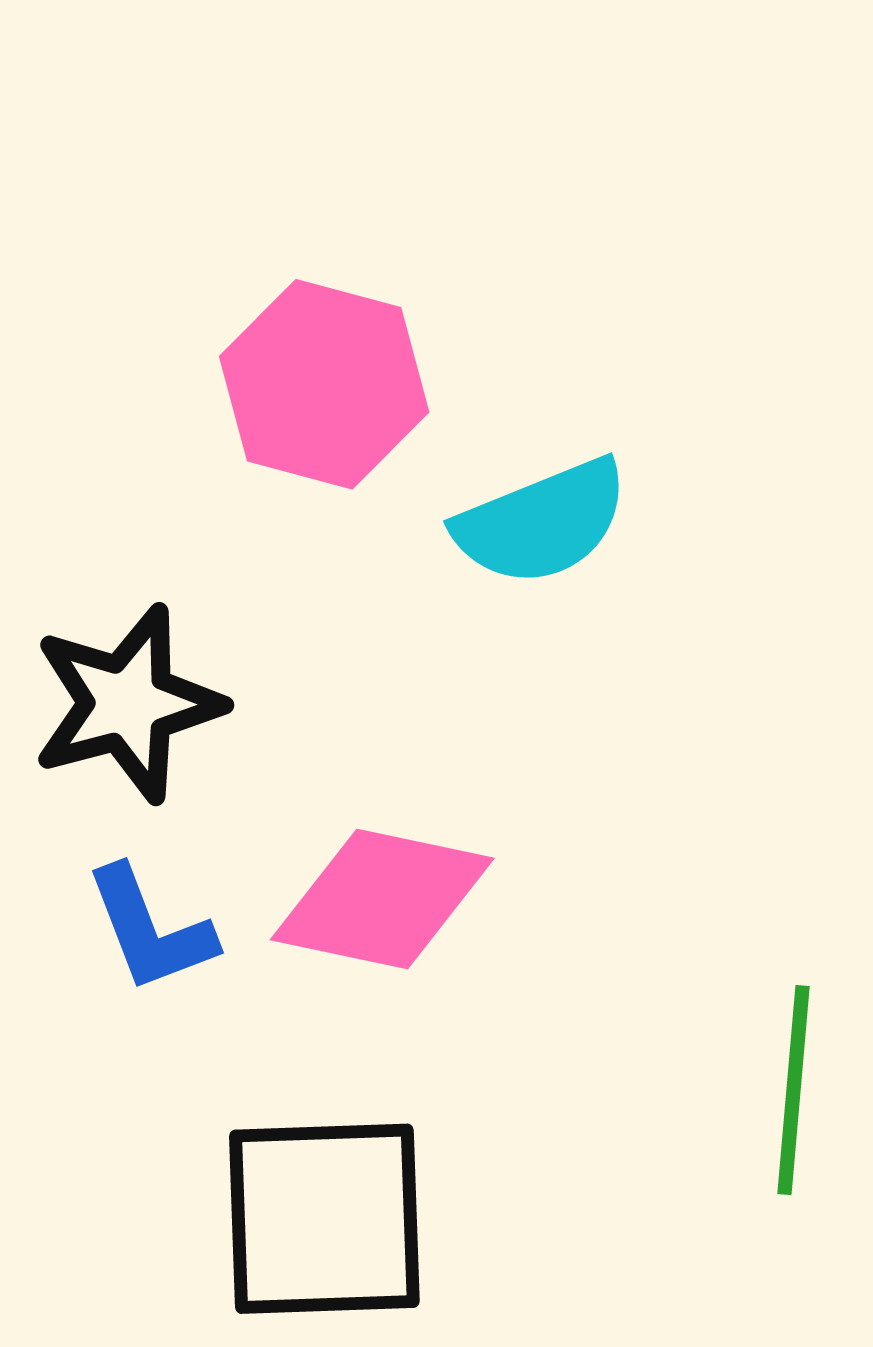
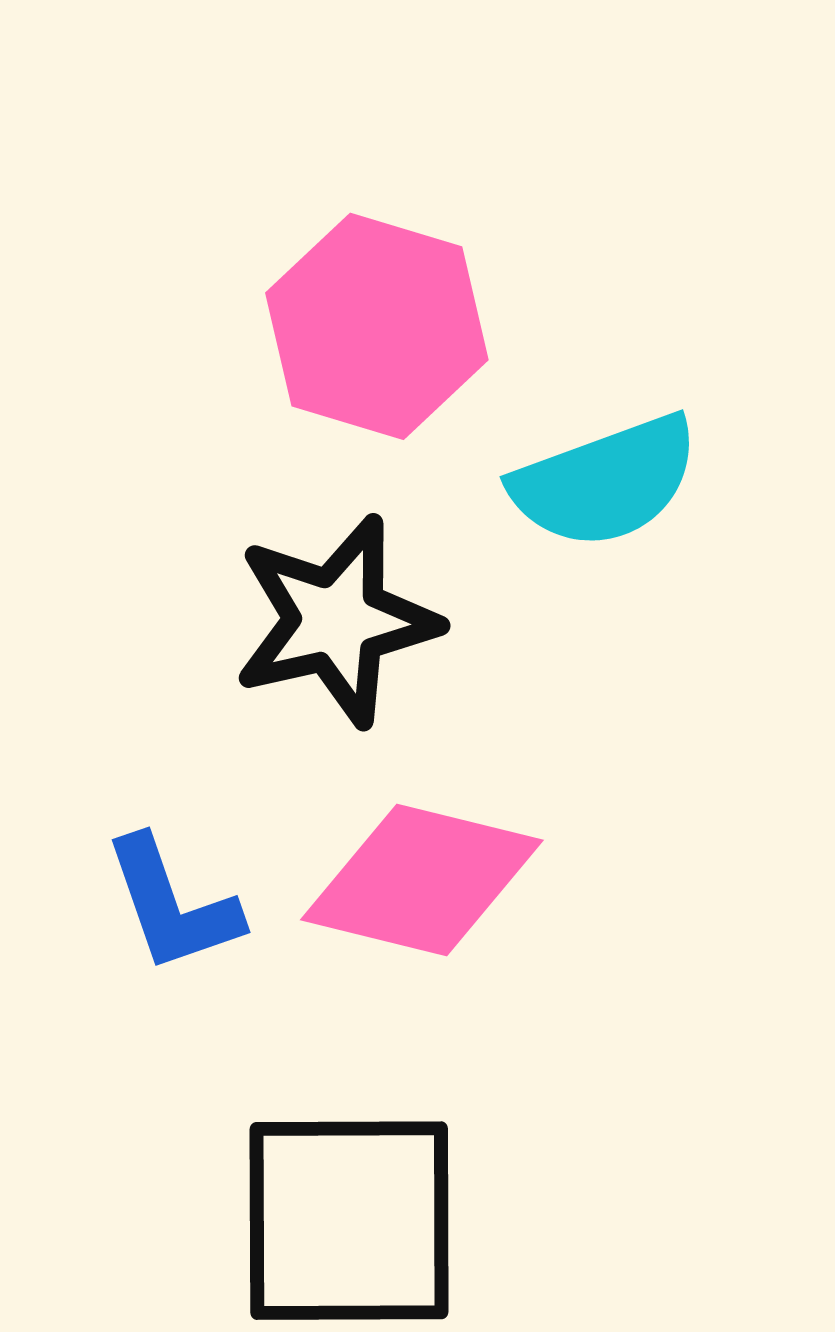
black star: (127, 704) -> (336, 621), moved

